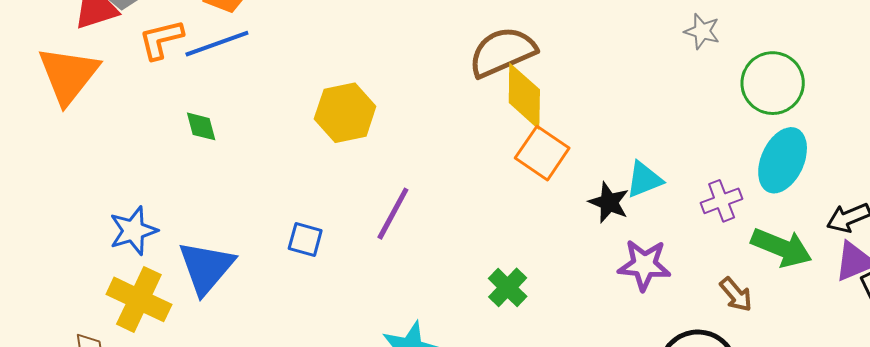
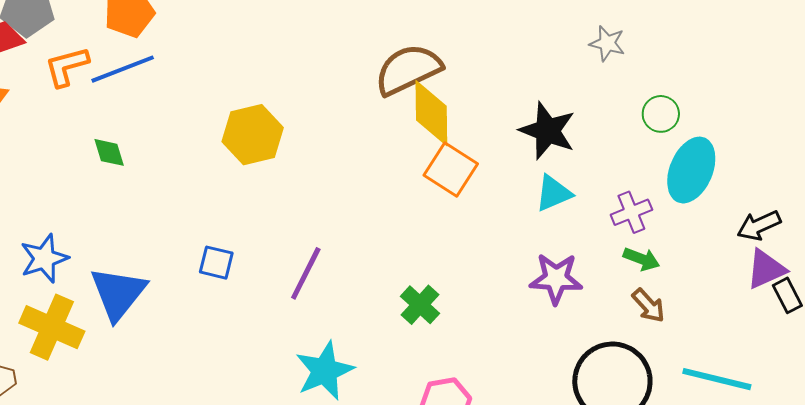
green circle: (773, 83) -> (661, 114), moved, size x0.6
black star: (609, 202) -> (548, 131), moved, size x1.4
purple line: (393, 214) -> (306, 273), moved
green arrow: (781, 248) -> (641, 259), moved, size x0.6

